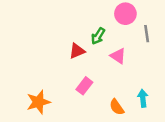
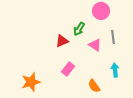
gray line: (147, 34) -> (113, 37), moved
cyan arrow: (143, 98) -> (115, 70), moved

